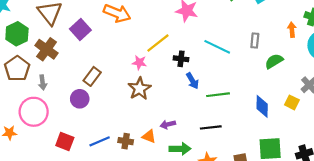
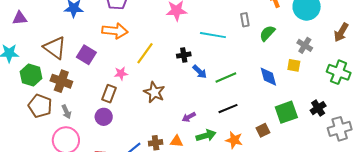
yellow line: (158, 43) -> (145, 53), moved
pink star: (139, 63) -> (121, 73), moved
orange triangle: (149, 136) -> (177, 141), moved

